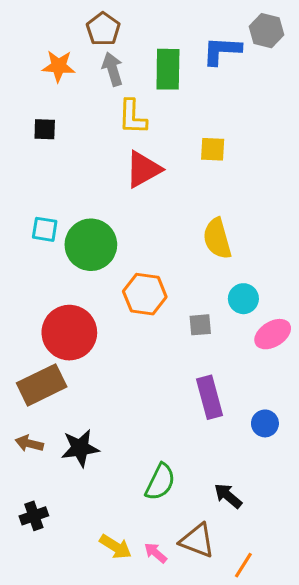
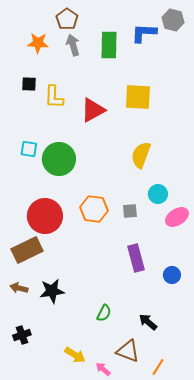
yellow L-shape: (132, 117) -> (54, 97), moved
yellow square: (213, 149) -> (138, 97), size x1.6
yellow semicircle: (217, 239) -> (141, 155), turned 36
orange hexagon: (145, 294) -> (94, 209), moved
green semicircle: (160, 482) -> (104, 313), size x0.7
pink arrow: (156, 553) -> (103, 369), moved

